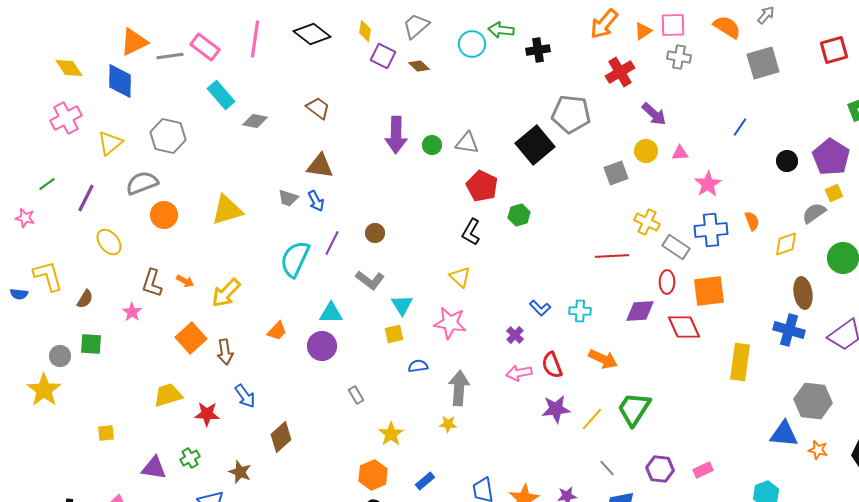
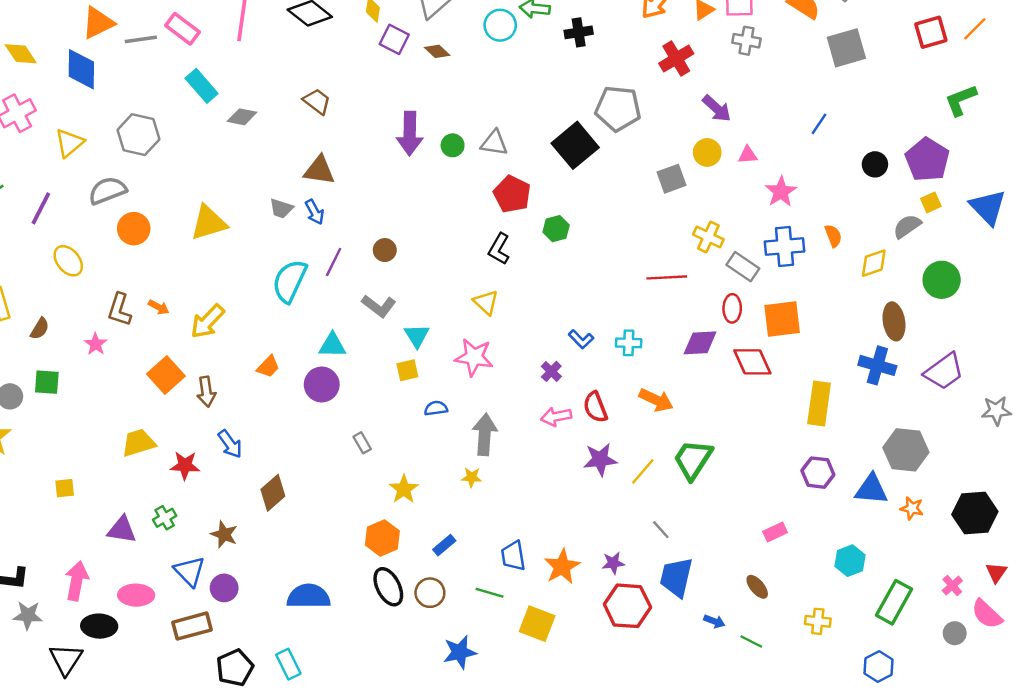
purple hexagon: (660, 469) -> (818, 473), moved

